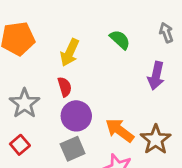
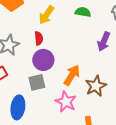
green semicircle: (120, 40) -> (83, 12), turned -42
orange arrow: (120, 130) -> (72, 75), turned 75

